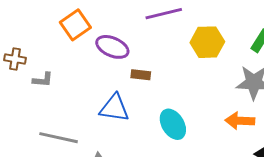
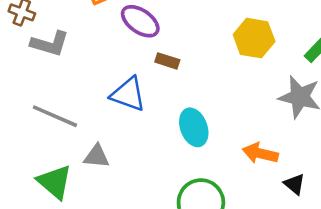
gray L-shape: (43, 80) -> (50, 44), size x1.5
orange arrow: (240, 121) -> (260, 153), moved

